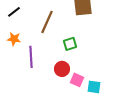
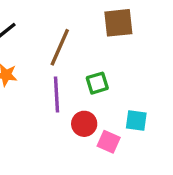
purple line: (31, 57) -> (56, 94), moved
cyan square: (94, 87) -> (136, 121), moved

